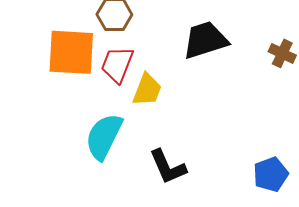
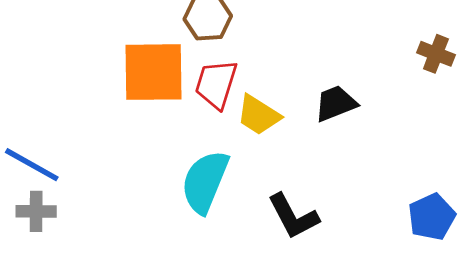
black trapezoid: (205, 40) -> (336, 103), moved, size x0.7
yellow trapezoid: (147, 90) -> (258, 115), turned 105

